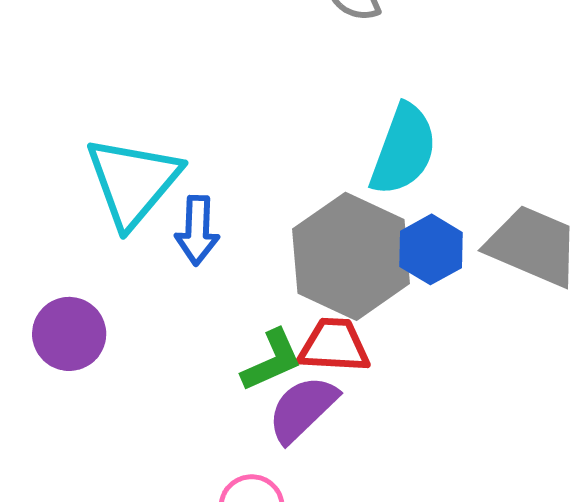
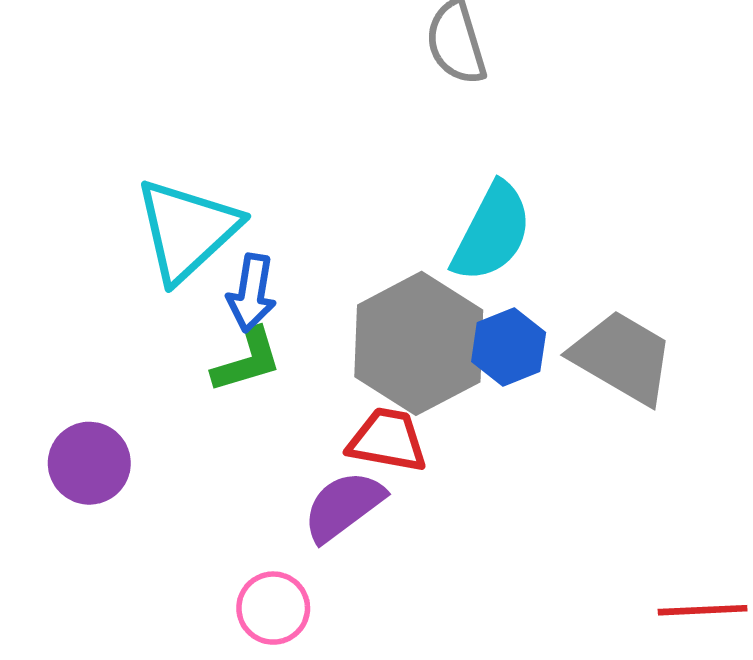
purple circle: (69, 334) -> (89, 463), moved
green L-shape: (272, 360) -> (247, 360), moved

